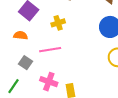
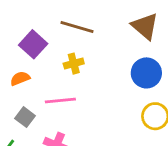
orange semicircle: (21, 35) -> (20, 78), turned -32

